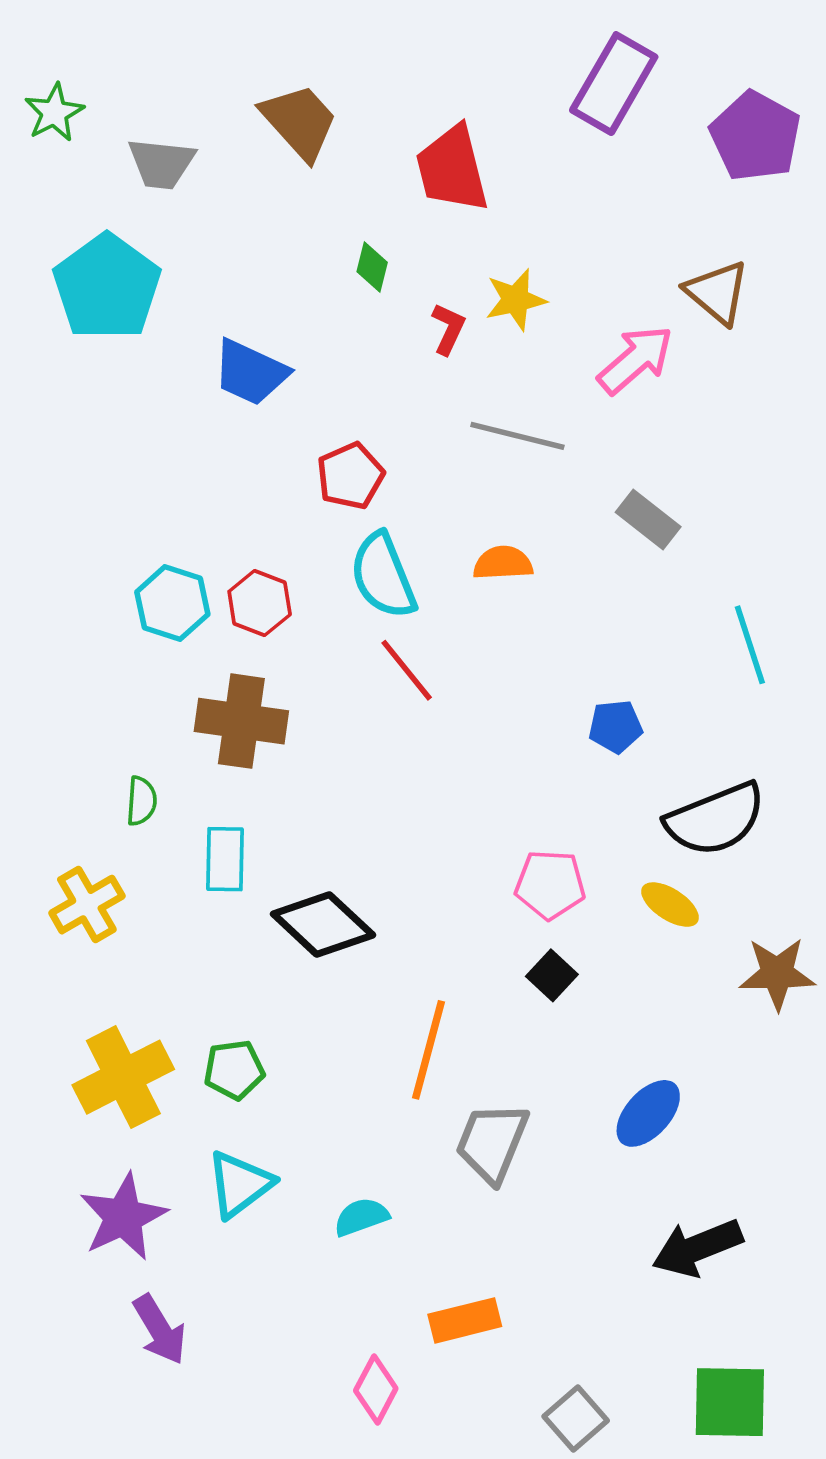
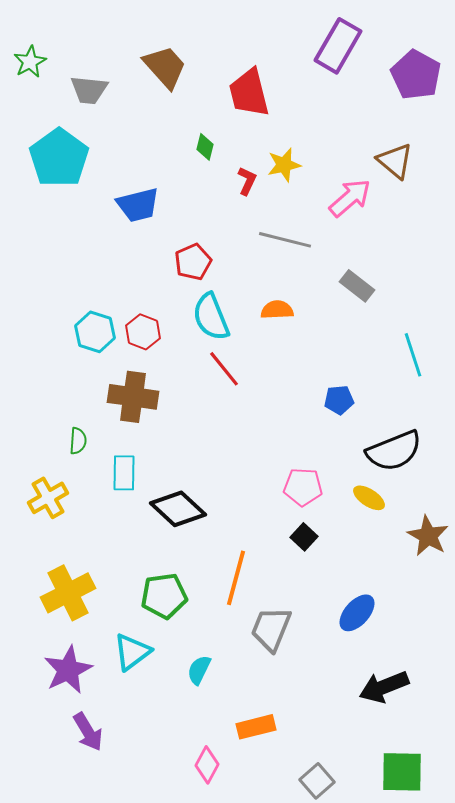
blue trapezoid: (250, 372) -> (138, 205), turned -39
brown star: (777, 974) -> (428, 536), turned 30
green pentagon: (234, 1070) -> (164, 596), moved, size x1.4
cyan semicircle: (361, 1217) -> (199, 670), turned -44

